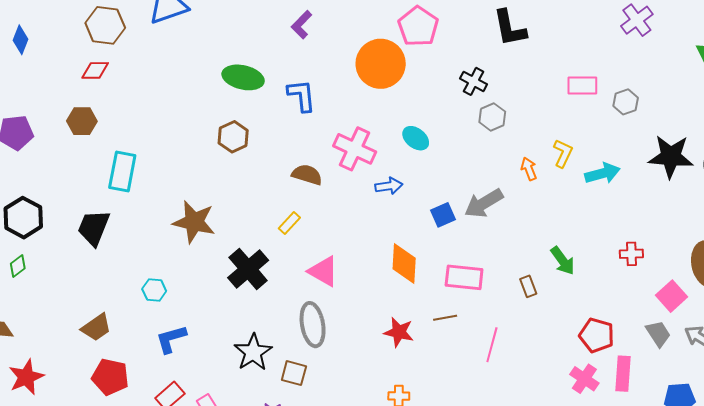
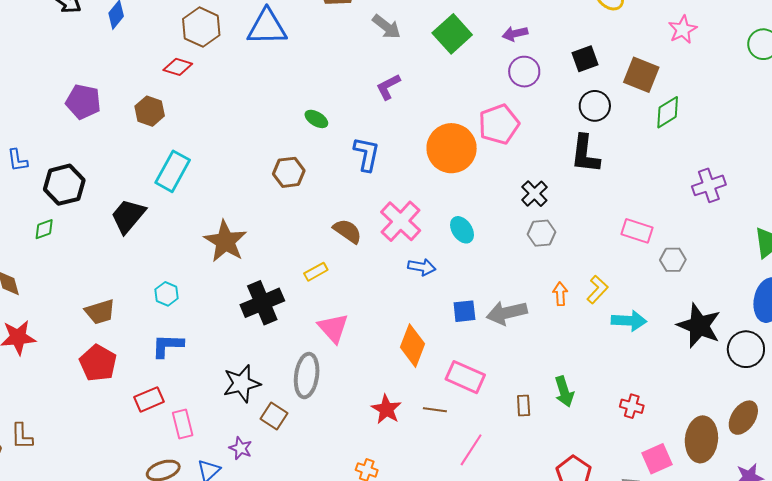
green ellipse: (243, 77) -> (316, 119), size x0.6

